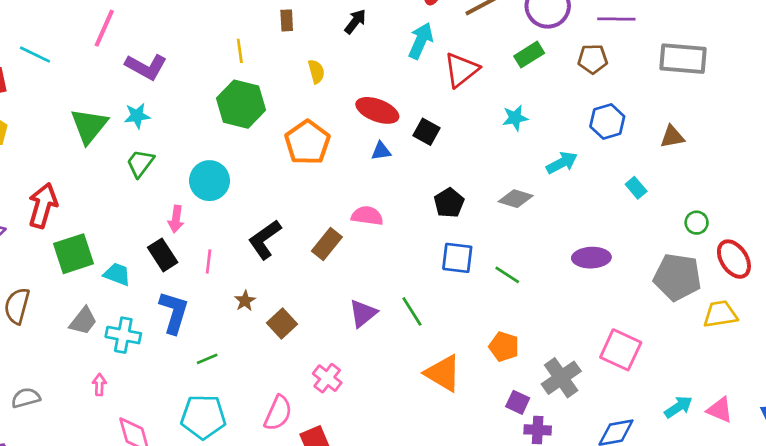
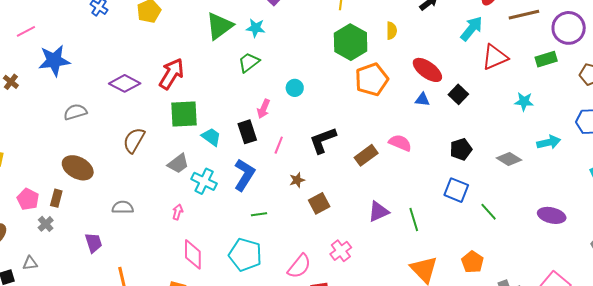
green hexagon: (241, 104) -> (351, 42), moved
cyan circle: (209, 181) -> (295, 88), size x0.6

